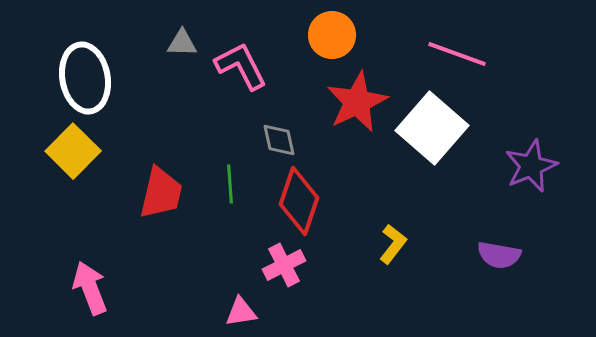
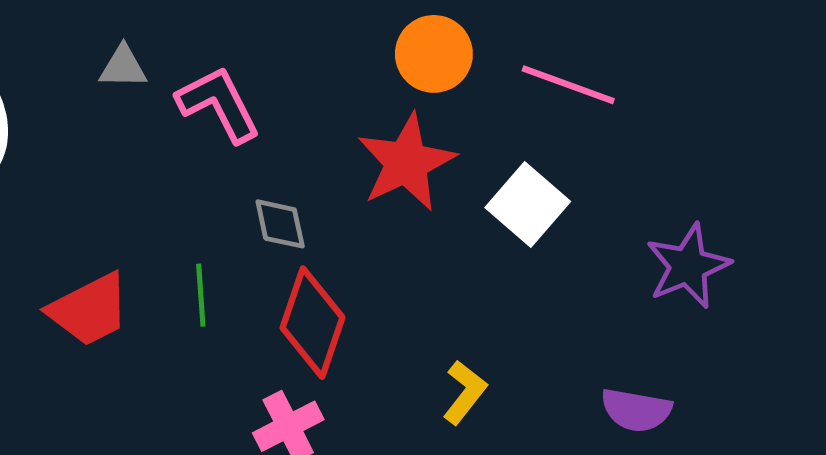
orange circle: (332, 35) -> (434, 54), moved
white square: (432, 128) -> (528, 204), size x0.7
red trapezoid: (161, 193) -> (89, 310), turned 50

